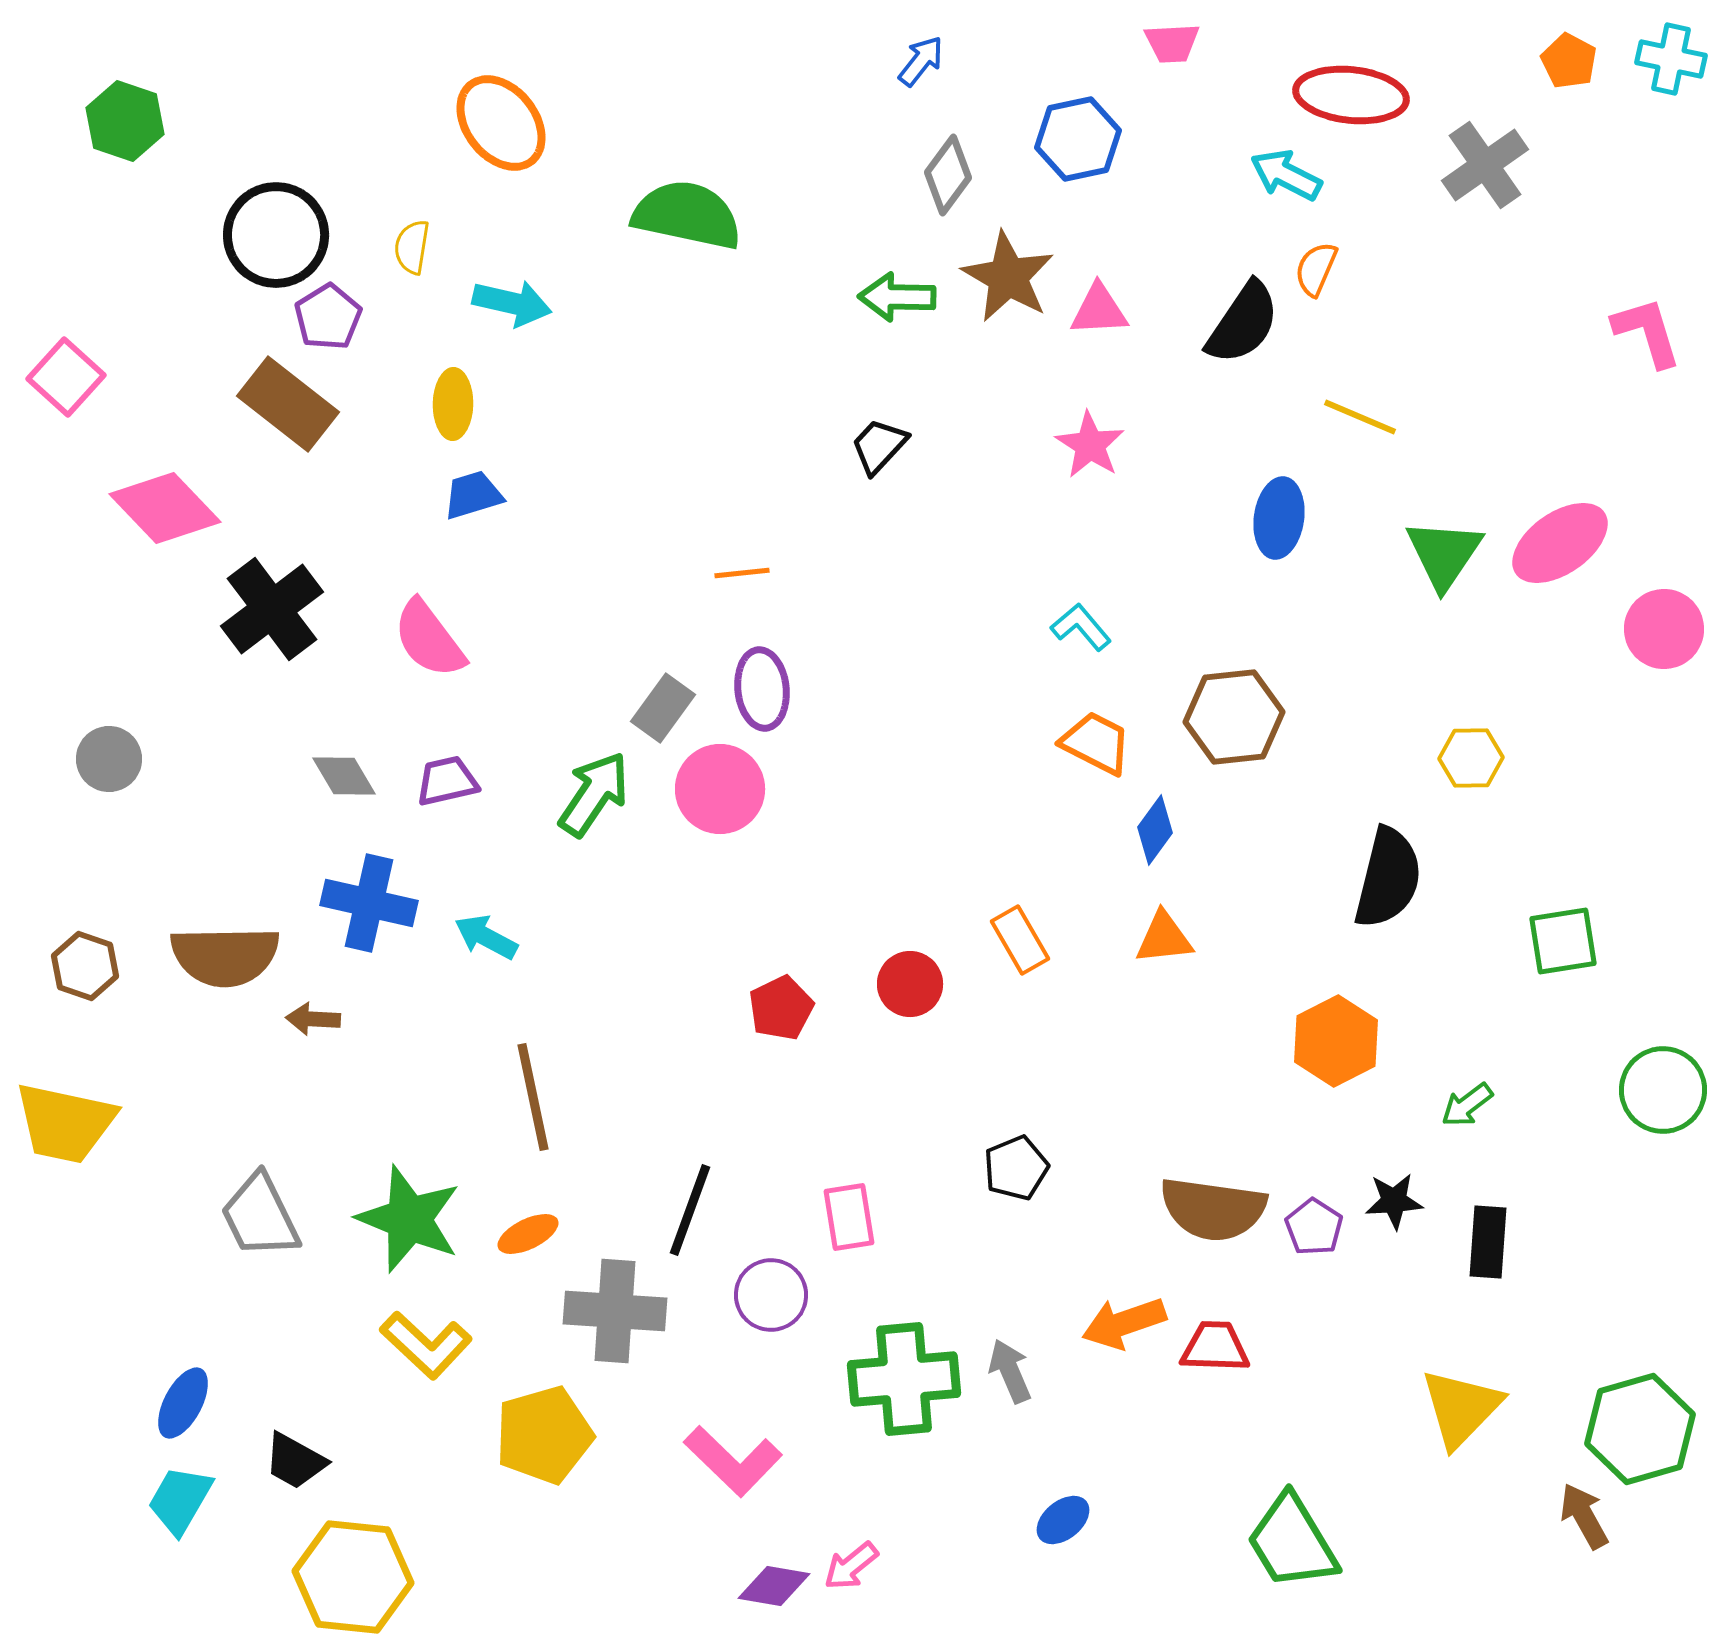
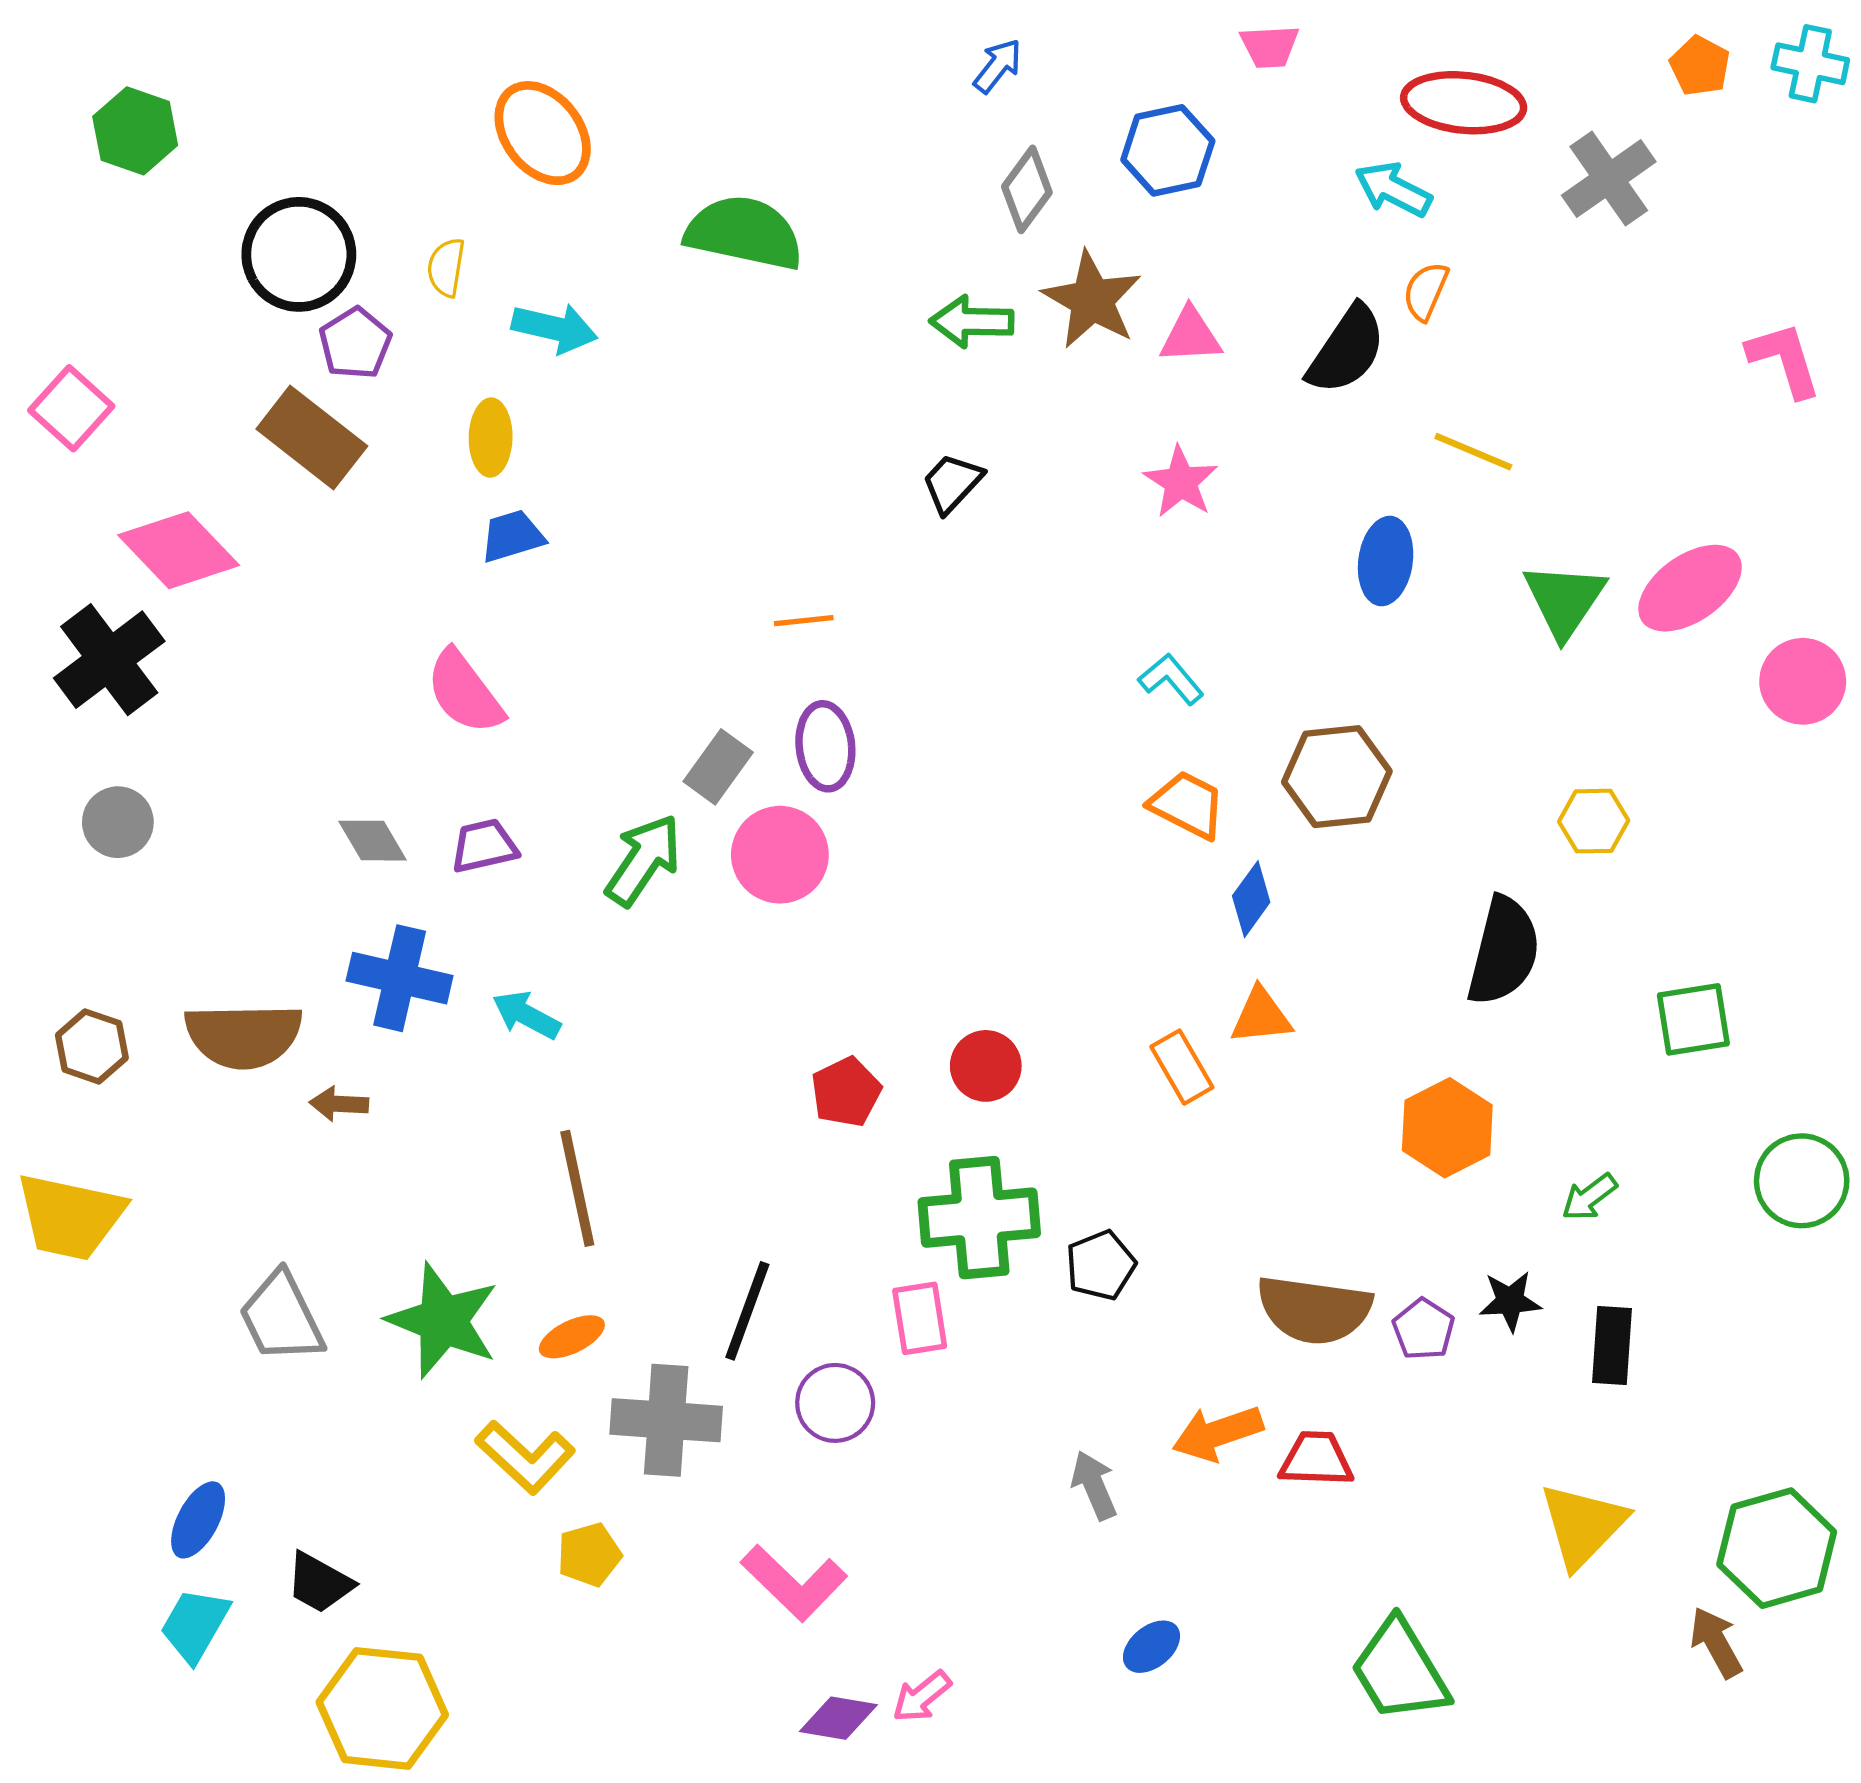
black cross: (272, 609) -> (109, 660), moved
orange rectangle: (1020, 940) -> (1182, 1067), moved
yellow L-shape: (426, 1345) -> (525, 1457), moved
green cross: (904, 1379) -> (979, 1218), moved
yellow pentagon: (544, 1435) -> (589, 1555), size x0.6

